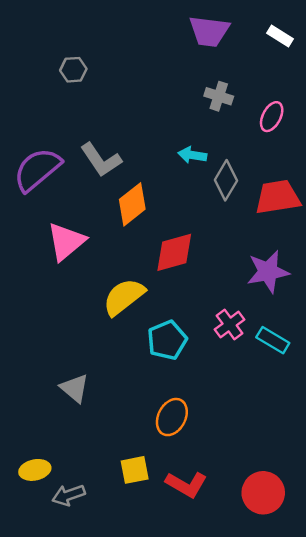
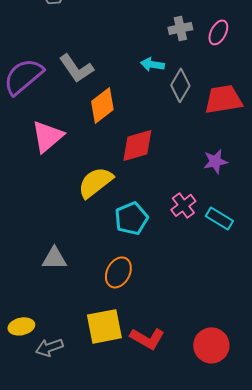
gray cross: (219, 96) -> (180, 28), moved, turned -30
purple star: (268, 272) -> (215, 161), size x0.7
gray triangle: (75, 388) -> (54, 258), turned -40
orange ellipse: (172, 417) -> (118, 272), moved
yellow square: (135, 470) -> (104, 326), size x1.5

